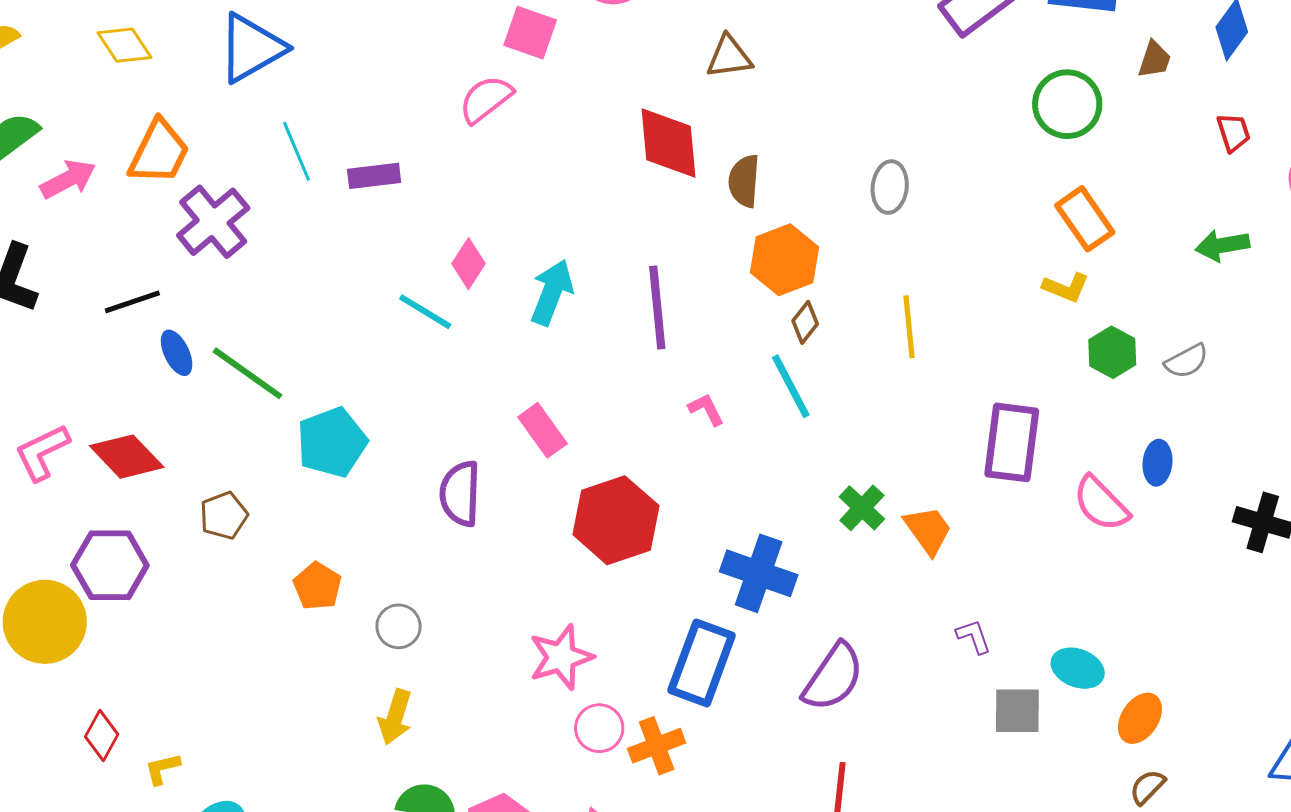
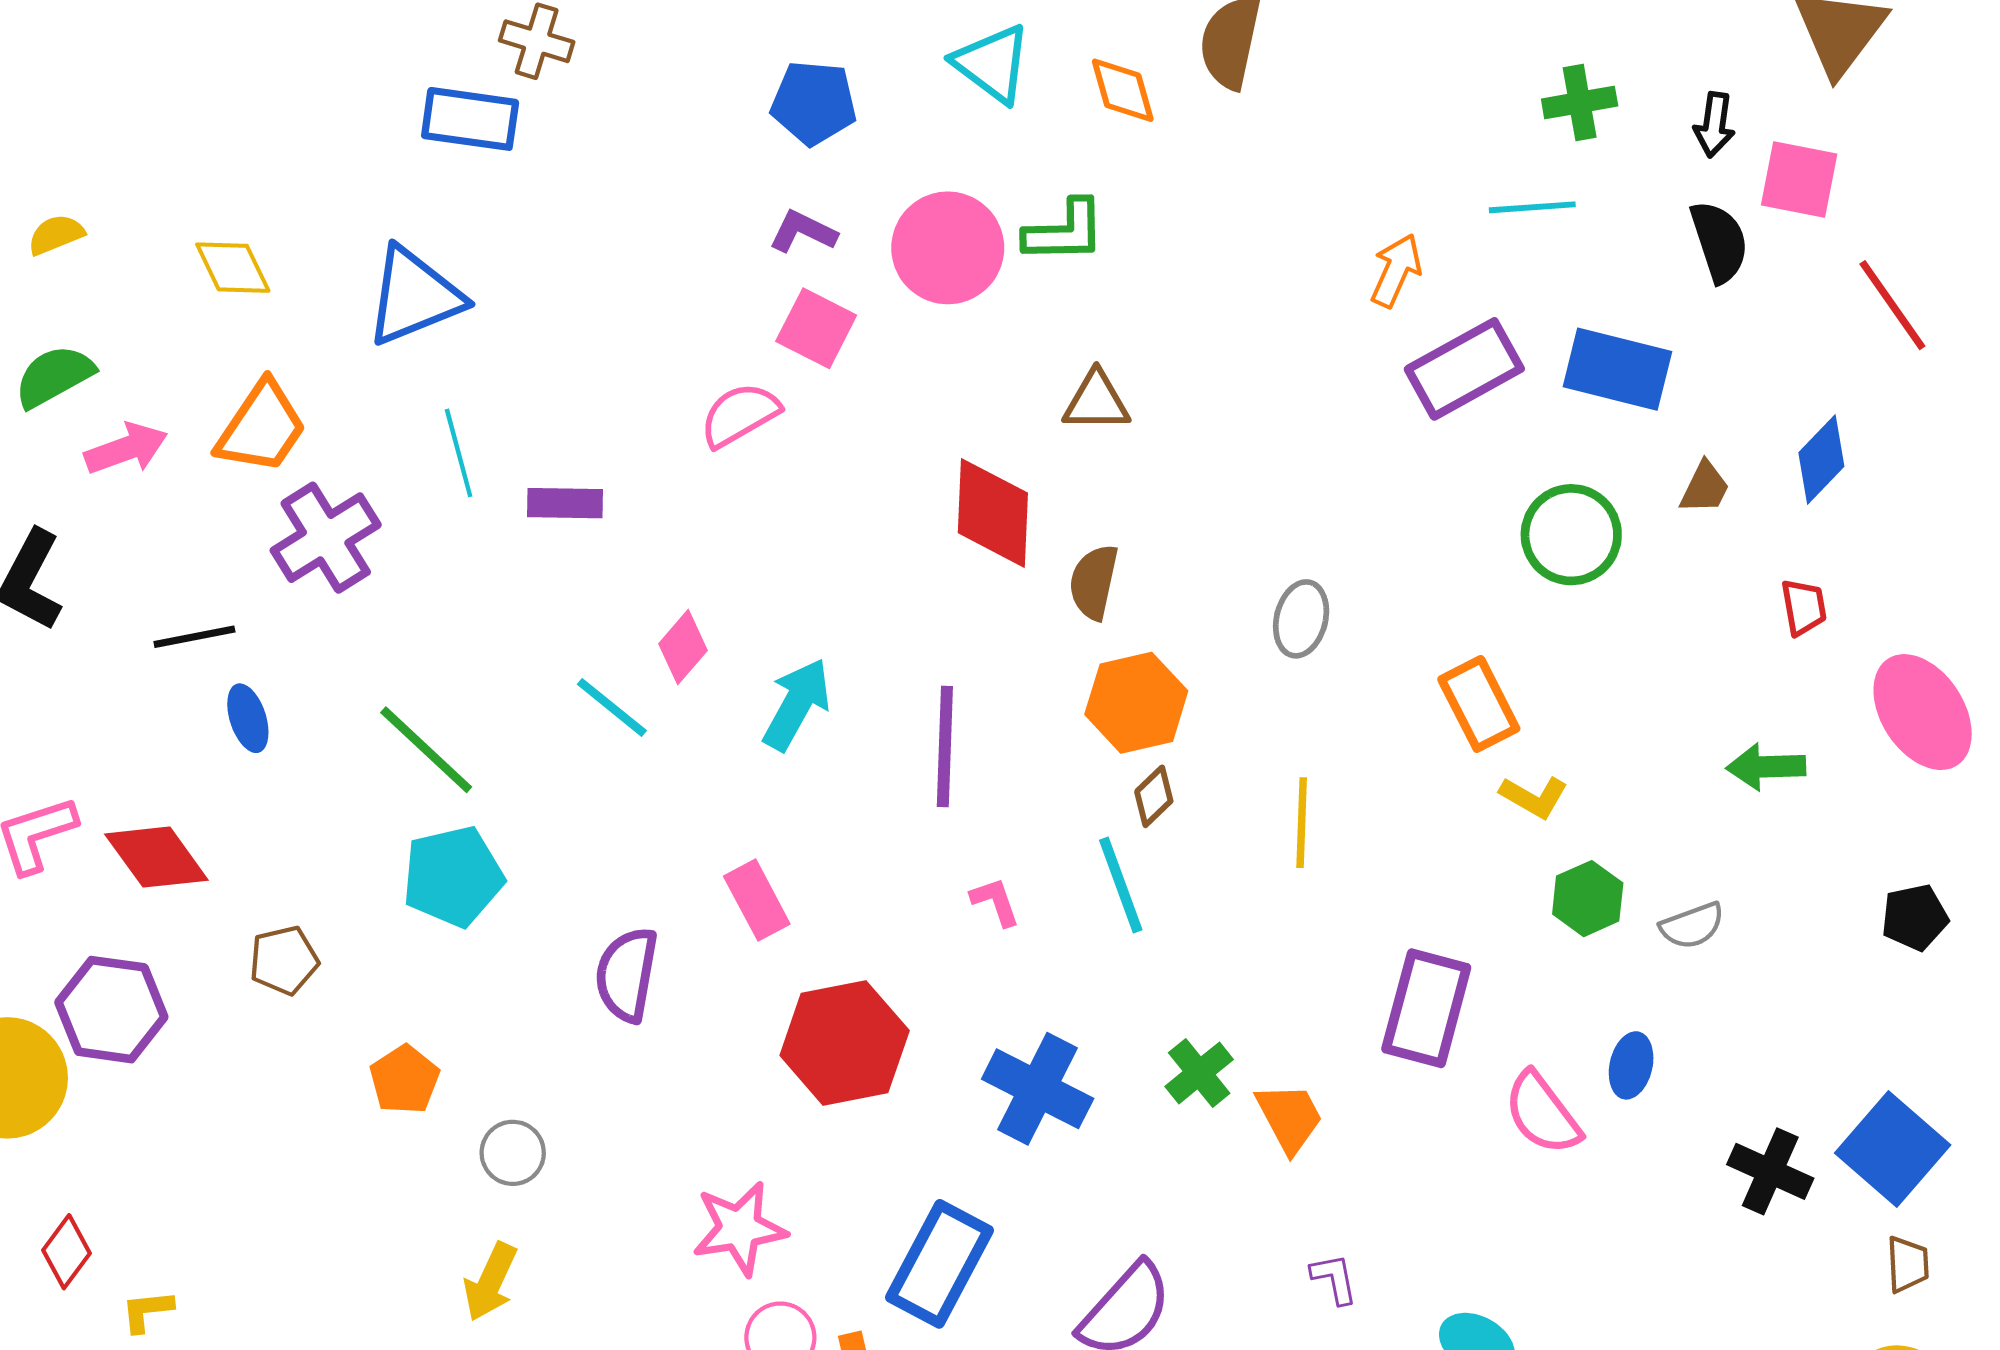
orange rectangle: (1085, 219) -> (1479, 704), moved
green line: (247, 373) -> (426, 750), moved
blue cross: (759, 573) -> (1038, 1089), moved

